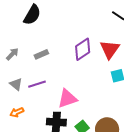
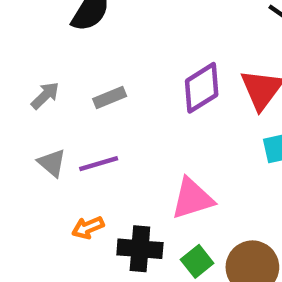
pink triangle: (67, 99) -> (192, 199), moved
orange arrow: (17, 112) -> (88, 228), moved

